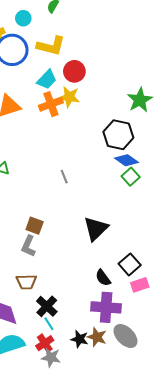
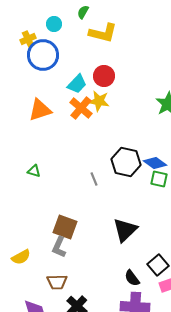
yellow L-shape: (51, 46) -> (103, 33), moved
orange cross: (51, 104) -> (81, 108), turned -30
black hexagon: (118, 135) -> (126, 162), moved
green square: (131, 177) -> (159, 179), turned -36
brown square: (35, 226) -> (65, 227), size x1.4

